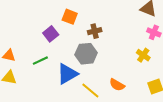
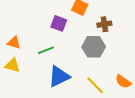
purple square: (51, 34) -> (59, 23), turned -35
blue triangle: (67, 74) -> (59, 76), moved

